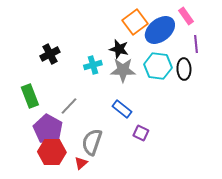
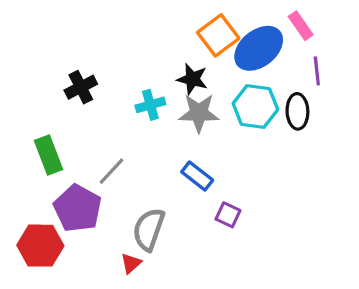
red hexagon: (52, 152) -> (40, 246), moved

